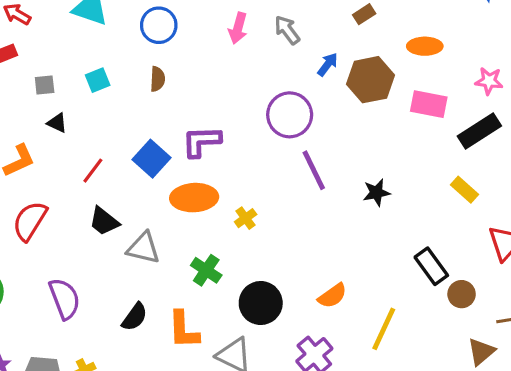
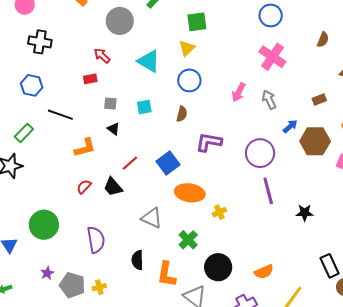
purple L-shape: (201, 141) -> (209, 142), moved
red semicircle: (30, 221) -> (84, 187), size x0.6
black trapezoid: (104, 221) -> (113, 187), moved
black semicircle: (135, 317) -> (137, 260), turned 132

